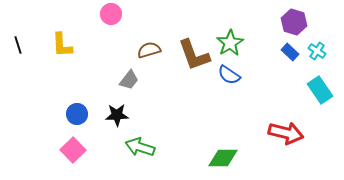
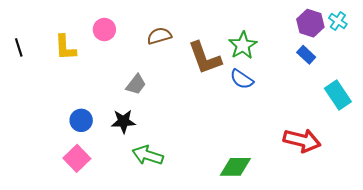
pink circle: (111, 14) -> (104, 29), moved
brown semicircle: (149, 50) -> (159, 36), moved
cyan cross: (317, 51) -> (338, 21), moved

